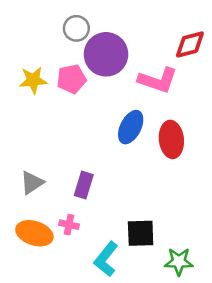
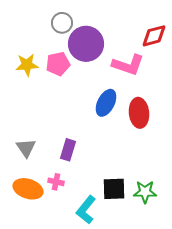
gray triangle: (32, 183) -> (26, 148), turned -30
green star: (179, 262) -> (145, 192), moved

